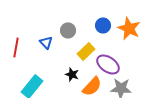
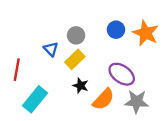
red line: (16, 47) -> (17, 70), moved
yellow rectangle: (86, 51) -> (75, 59), moved

